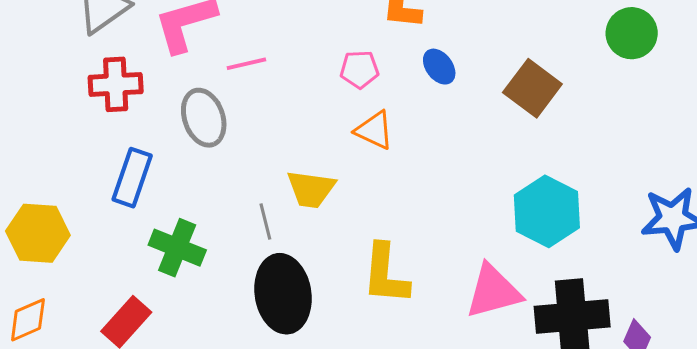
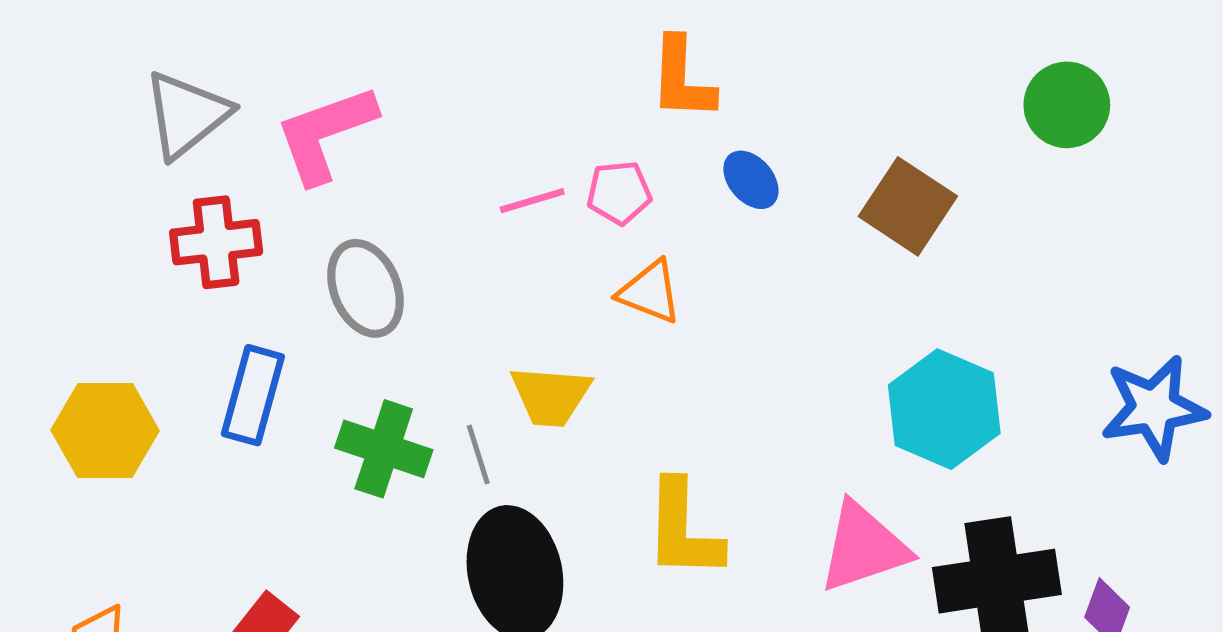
pink line: (246, 64) -> (532, 201), moved
yellow hexagon: (38, 233) -> (105, 431), moved
green cross: (177, 248) -> (384, 449), moved

